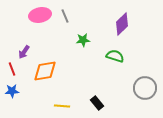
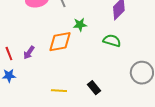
purple arrow: (24, 52) -> (29, 53), moved
orange diamond: (45, 71) -> (60, 42), moved

